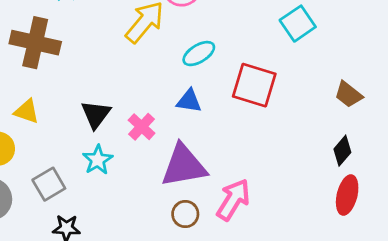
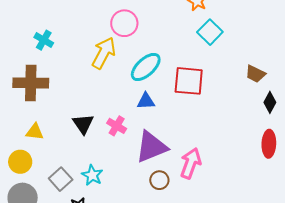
cyan ellipse: (199, 54) -> (146, 67), size x1.4
black diamond: (342, 151) -> (270, 102), moved
cyan star: (98, 160) -> (92, 175), moved

